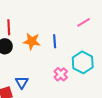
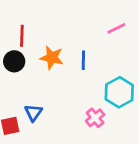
pink line: (84, 22) -> (116, 28), moved
pink cross: (61, 74) -> (95, 118), moved

